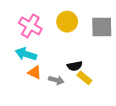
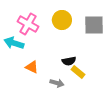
cyan arrow: (26, 54) -> (14, 43), moved
gray arrow: (56, 80) -> (57, 83), moved

